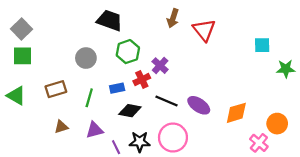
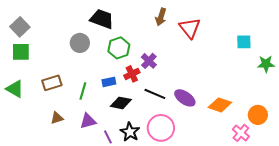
gray circle: (86, 58) -> (80, 43), moved
orange diamond: (236, 113) -> (220, 105), turned 35
black star: (140, 142) -> (130, 132), turned 30

